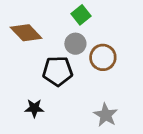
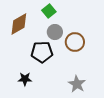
green square: (81, 15) -> (49, 11), moved
brown diamond: (26, 33) -> (19, 24), turned -75

